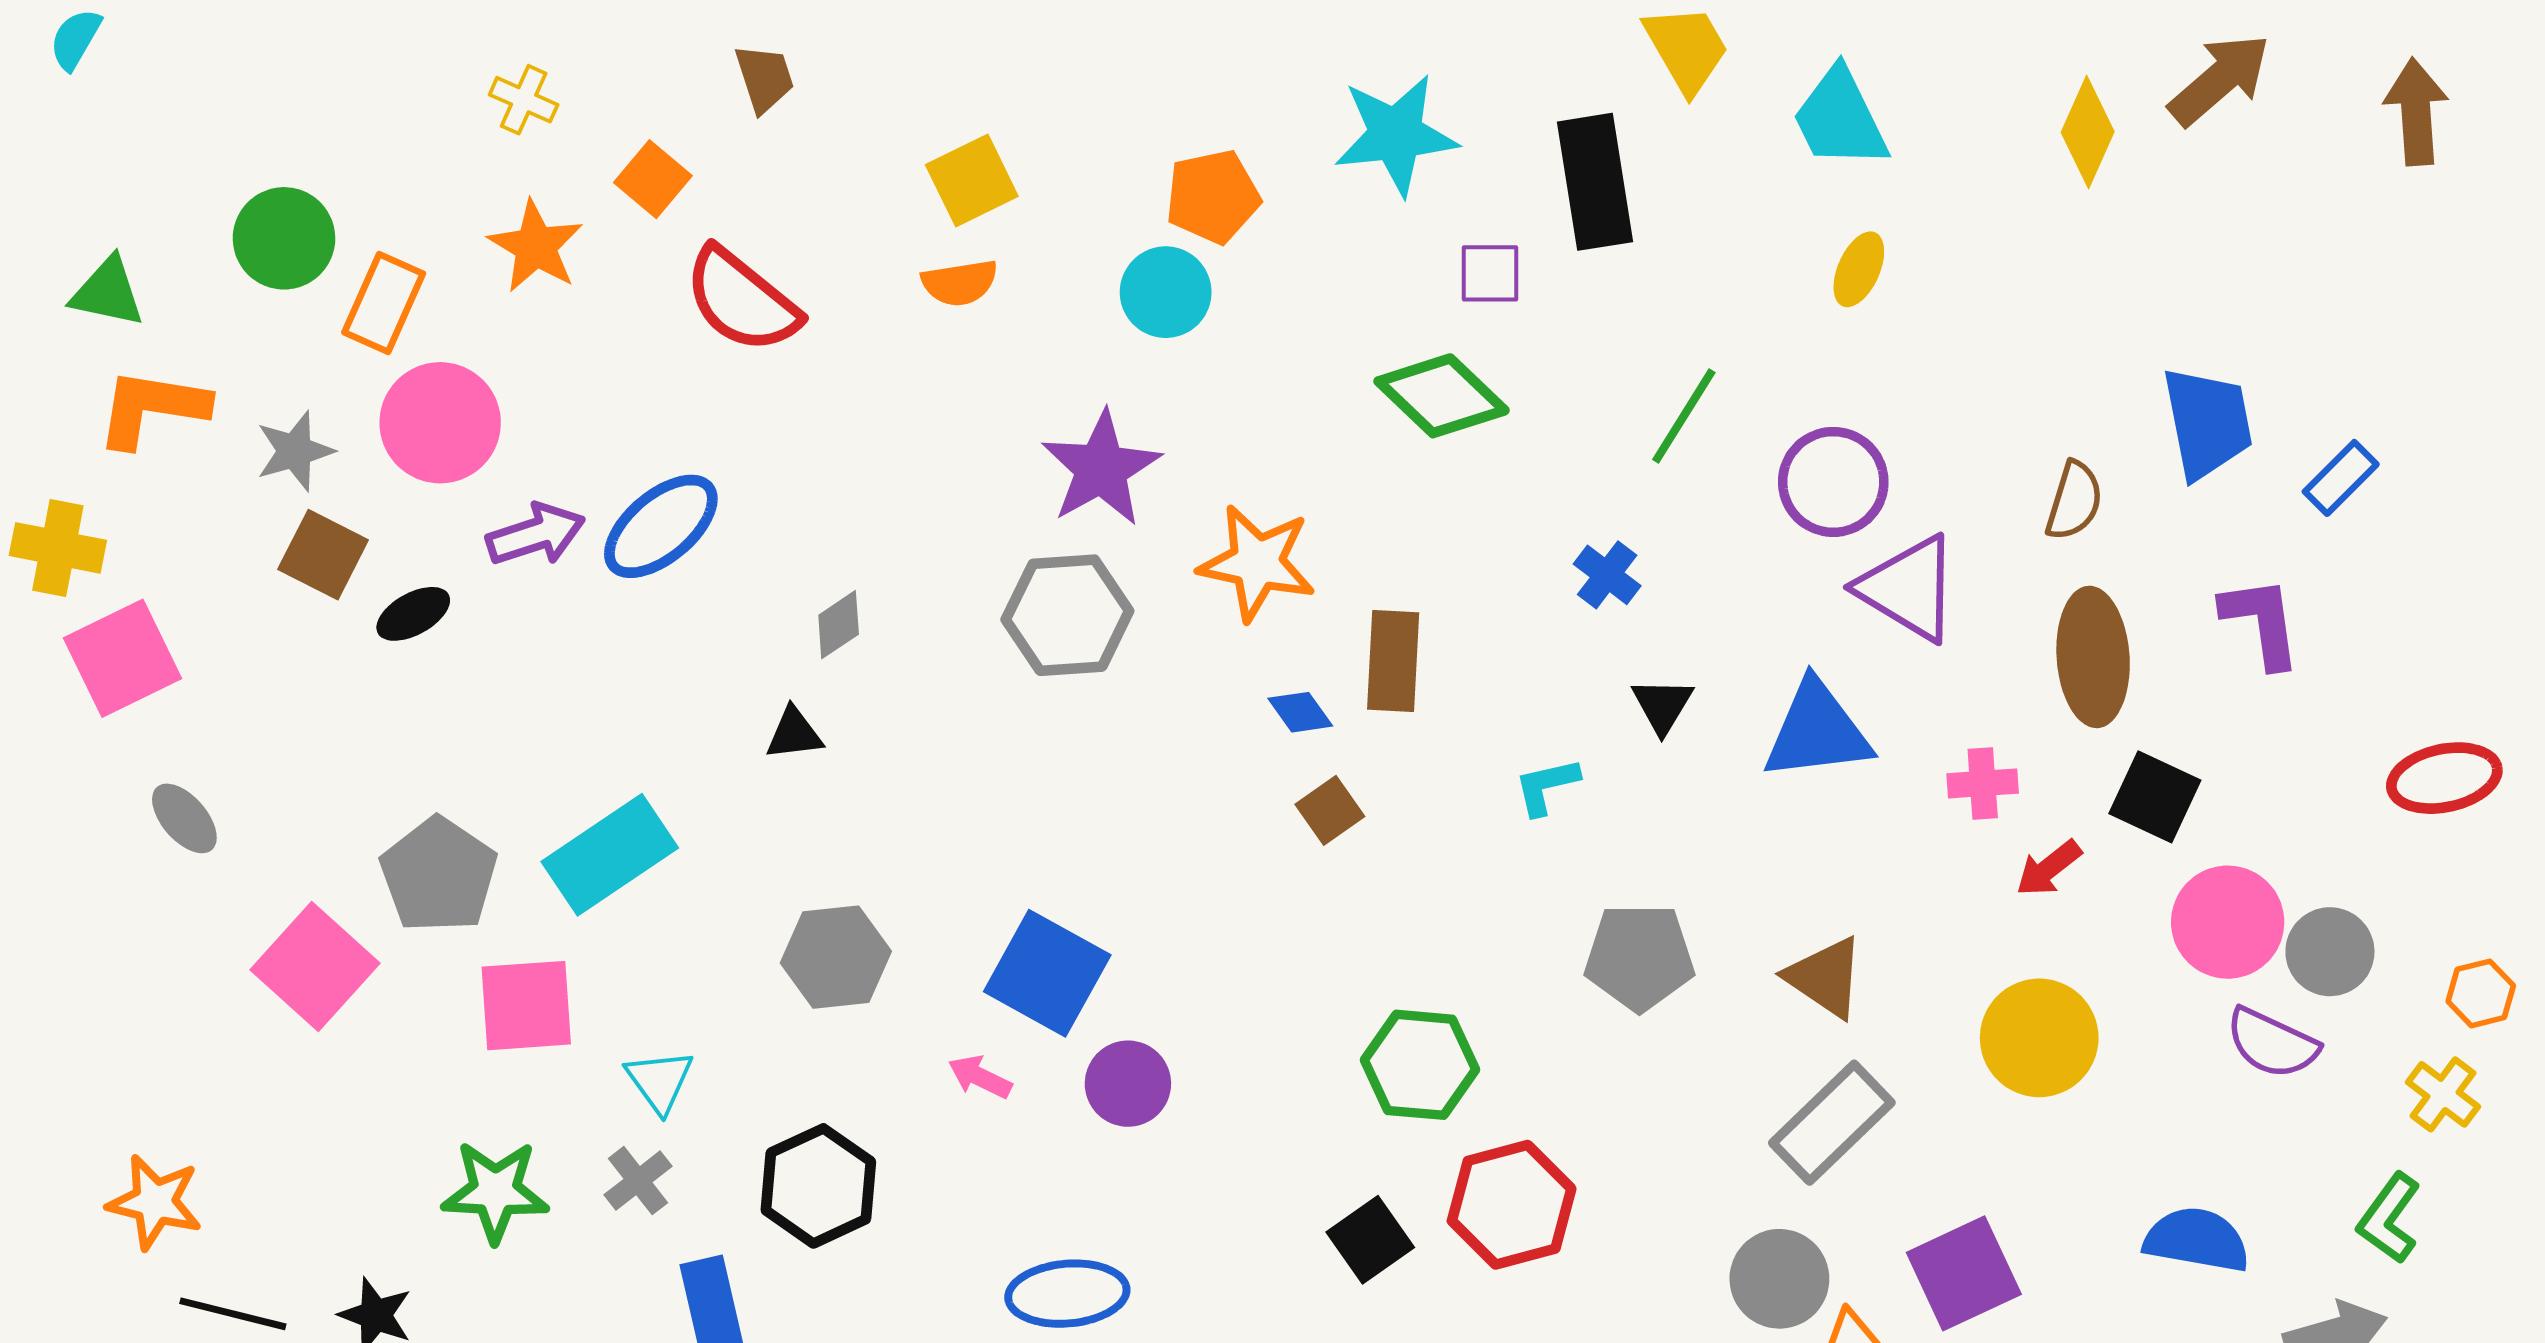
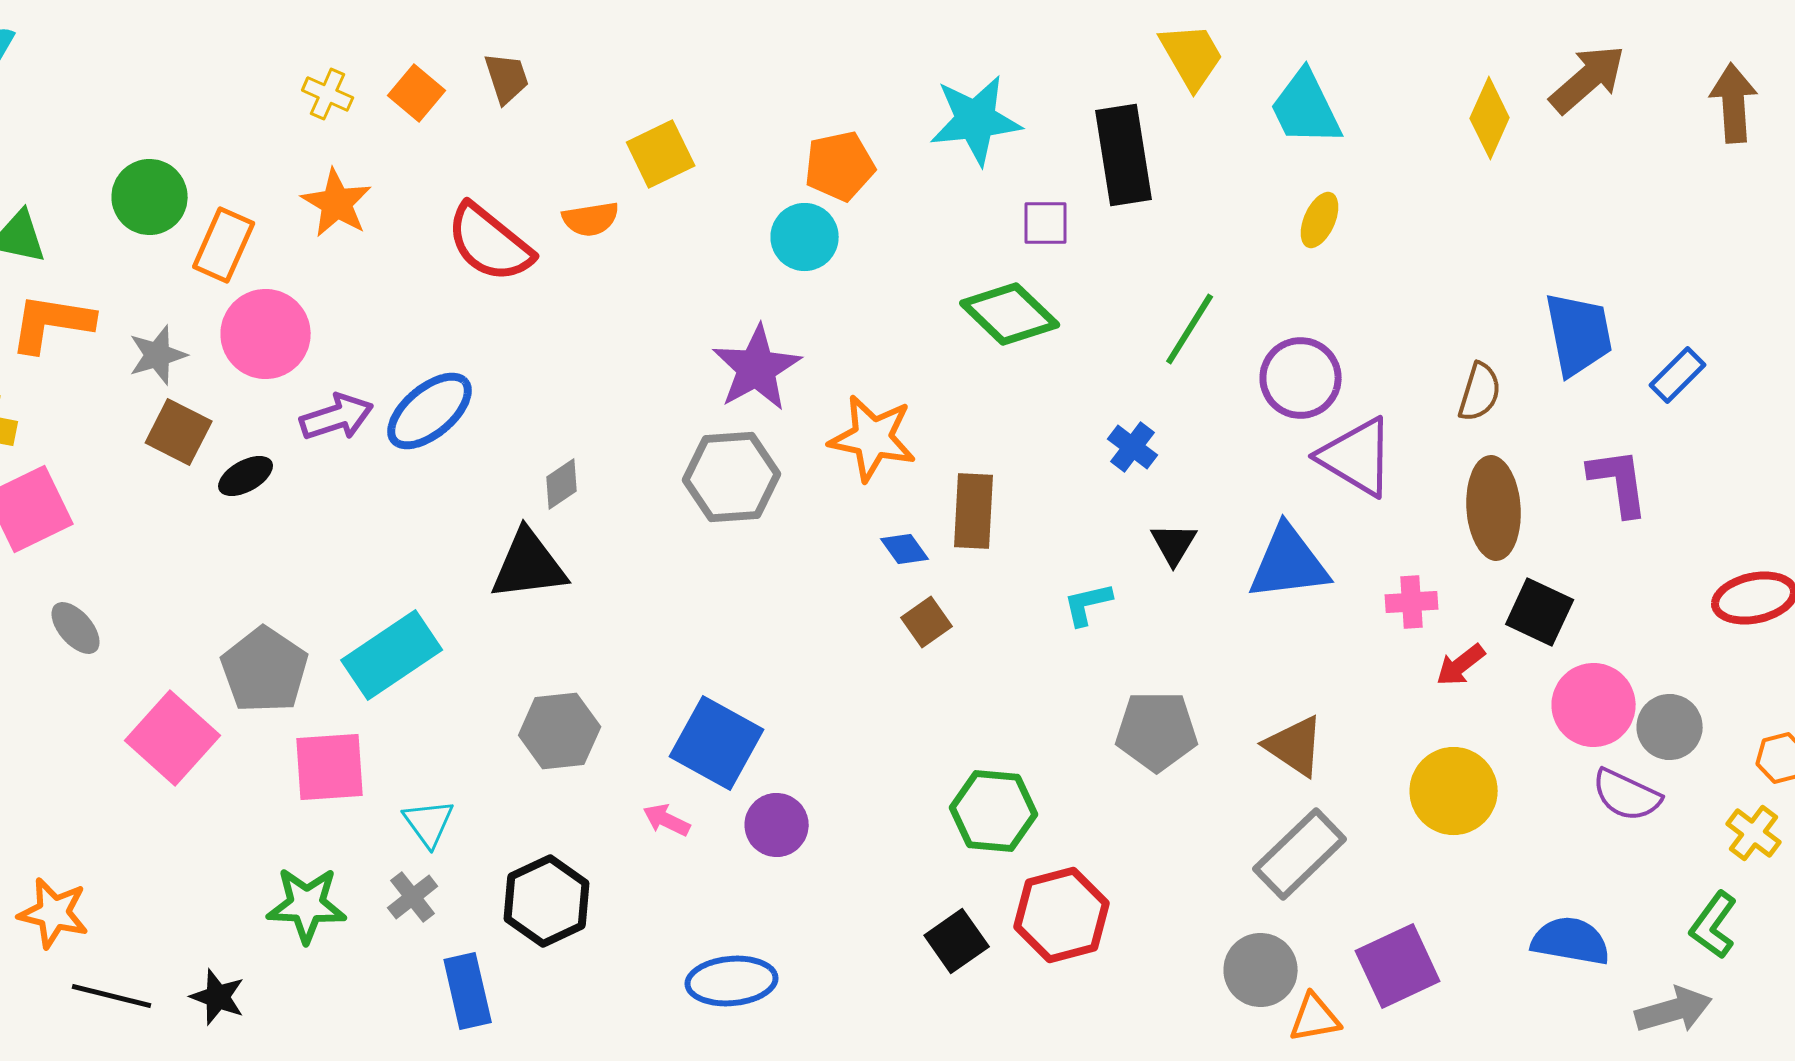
orange square: (653, 179) -> (417, 93), moved
orange semicircle: (960, 283) -> (591, 219), moved
black triangle: (794, 734) -> (529, 565), size x1.8

